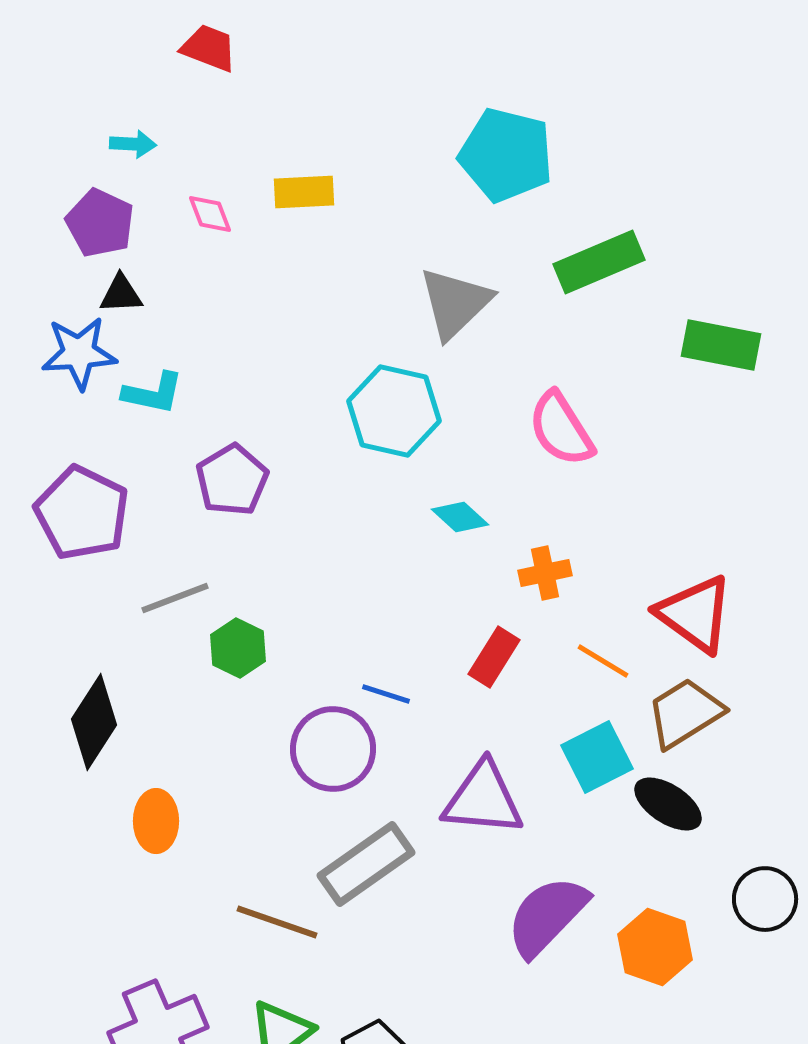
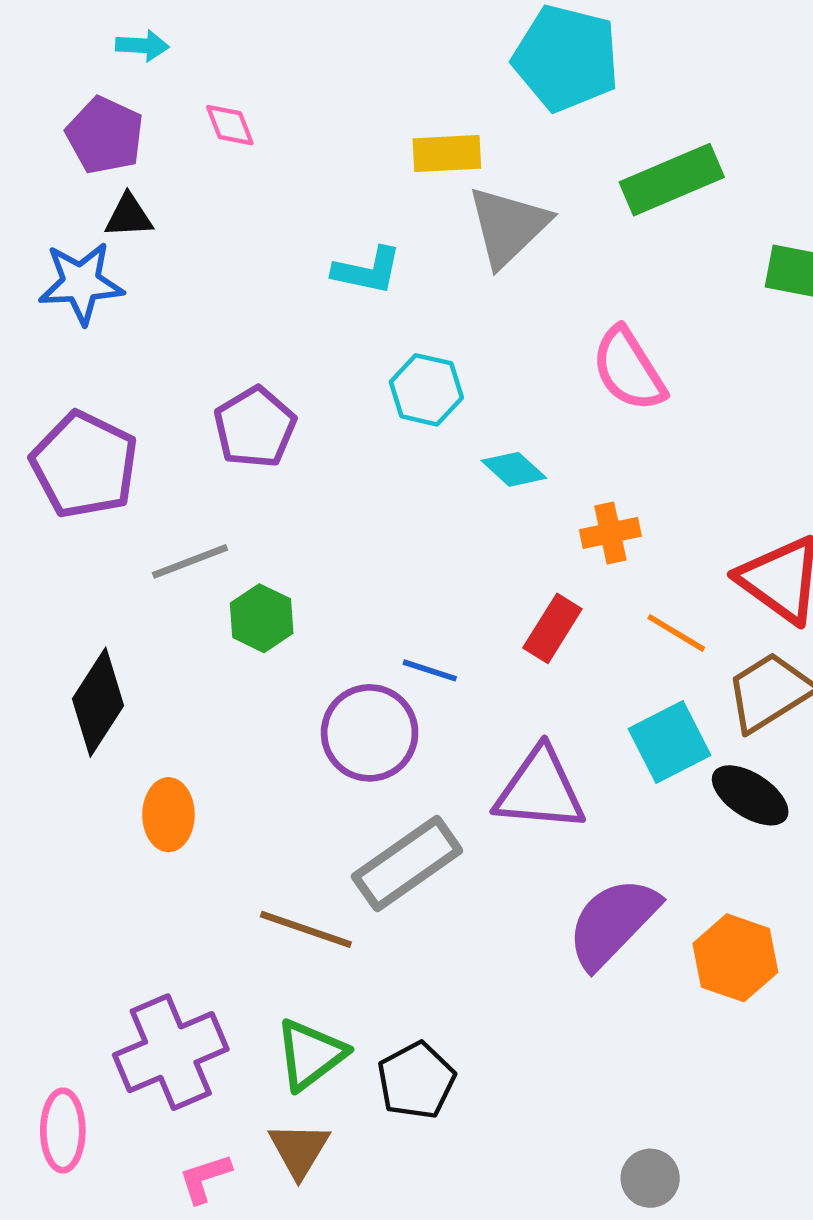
yellow rectangle: (304, 192) -> (447, 154), moved
cyan L-shape: (153, 393) -> (367, 271), moved
cyan hexagon: (394, 411) -> (426, 390), moved, size x0.7

